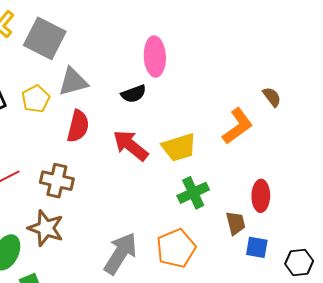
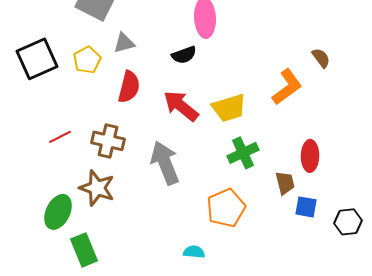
gray triangle: (73, 82) -> (124, 43), size x0.7
gray arrow: (120, 253) -> (165, 163), moved, turned -54

